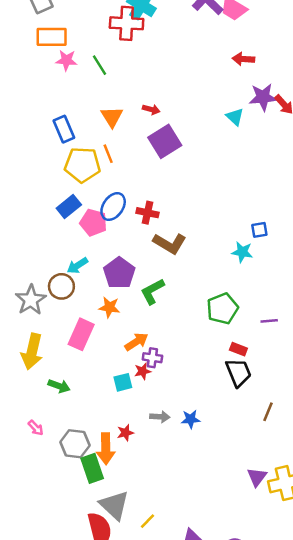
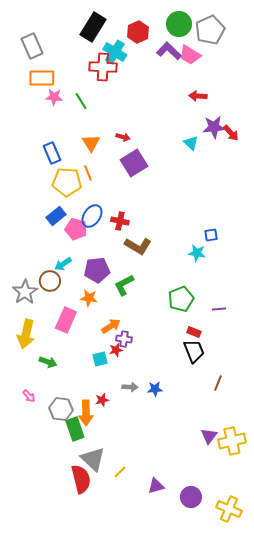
purple pentagon: (119, 273) -> (97, 270), turned 30

